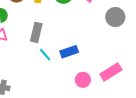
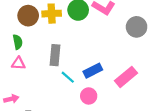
pink rectangle: (111, 72) -> (126, 77), moved
pink circle: (83, 80) -> (89, 96), moved

